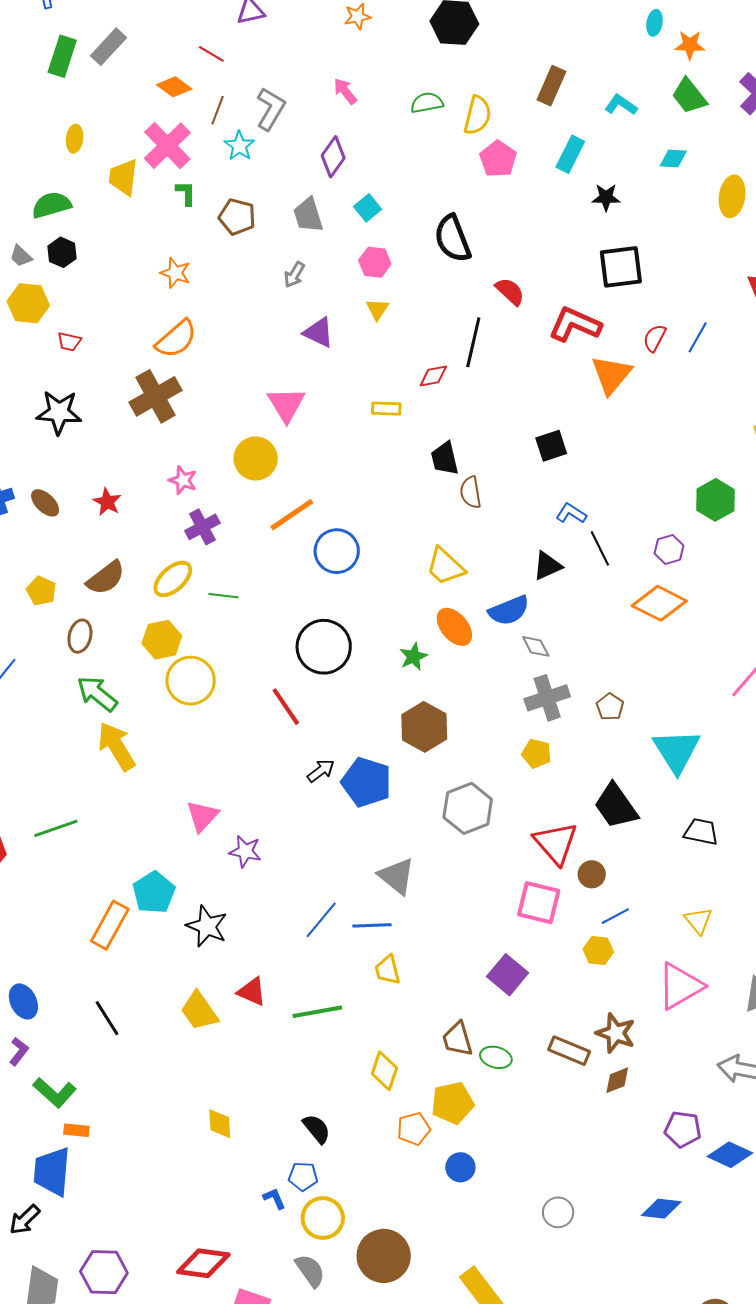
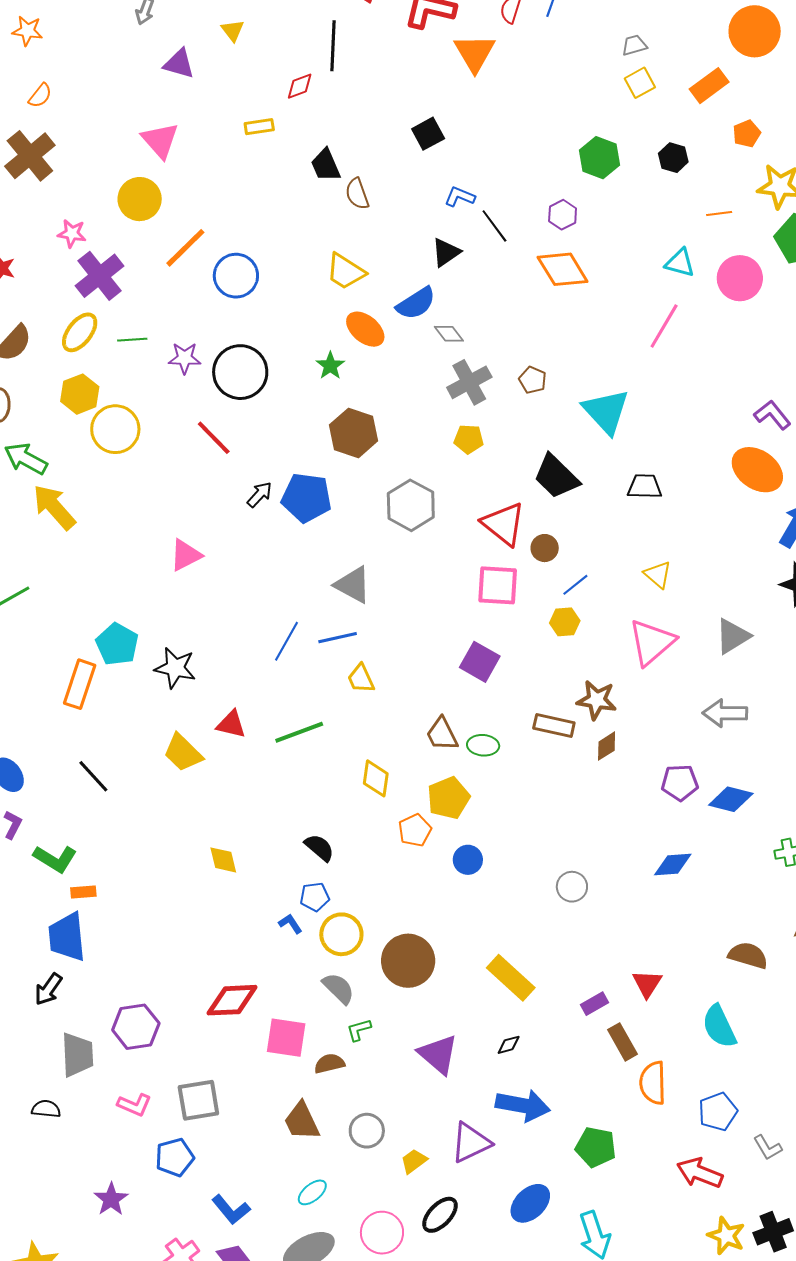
orange semicircle: (176, 339) -> (40, 96), size x0.6
purple cross: (202, 527) -> (99, 276), size x1.4
orange diamond: (659, 603) -> (563, 269), turned 42
pink triangle: (202, 816) -> (186, 555), moved, turned 30
purple star: (245, 851) -> (185, 358), moved

